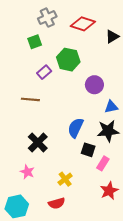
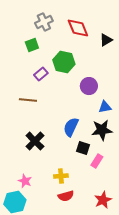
red diamond: (83, 24) -> (78, 28), turned 50
pink star: (27, 172) -> (25, 181), moved
yellow cross: (65, 179) -> (61, 176), turned 32
red star: (109, 191) -> (103, 200), moved
red semicircle: (57, 203) -> (66, 196), moved

